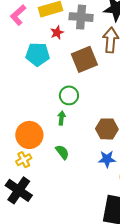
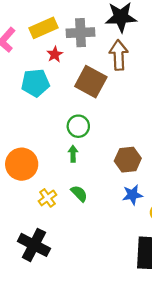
brown square: (84, 59) -> (91, 82), turned -32
orange circle: (29, 135) -> (22, 164), moved
yellow cross: (24, 160) -> (47, 198), moved

